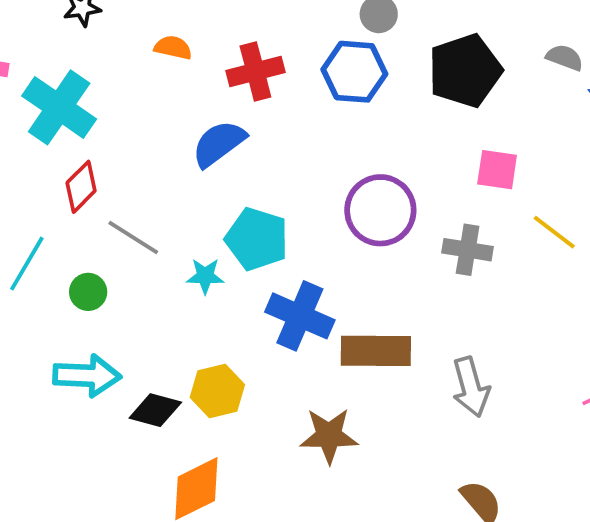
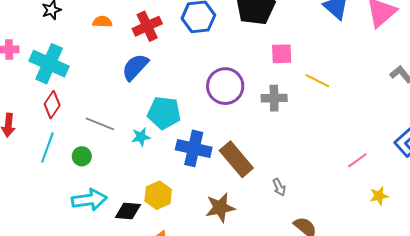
red diamond: (81, 187) -> (52, 105), moved
brown rectangle: (376, 351) -> (236, 159), turned 60
gray arrow: (471, 387) -> (279, 187), moved, size x0.6

